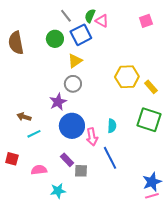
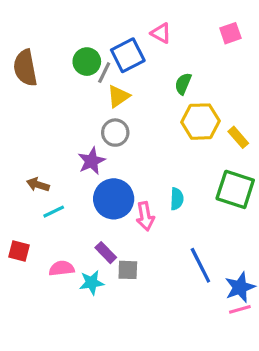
gray line: (66, 16) -> (104, 73), moved, turned 64
green semicircle: (90, 16) -> (183, 84), moved
blue line: (110, 158) -> (200, 265), moved
cyan star: (58, 191) -> (92, 283), moved

